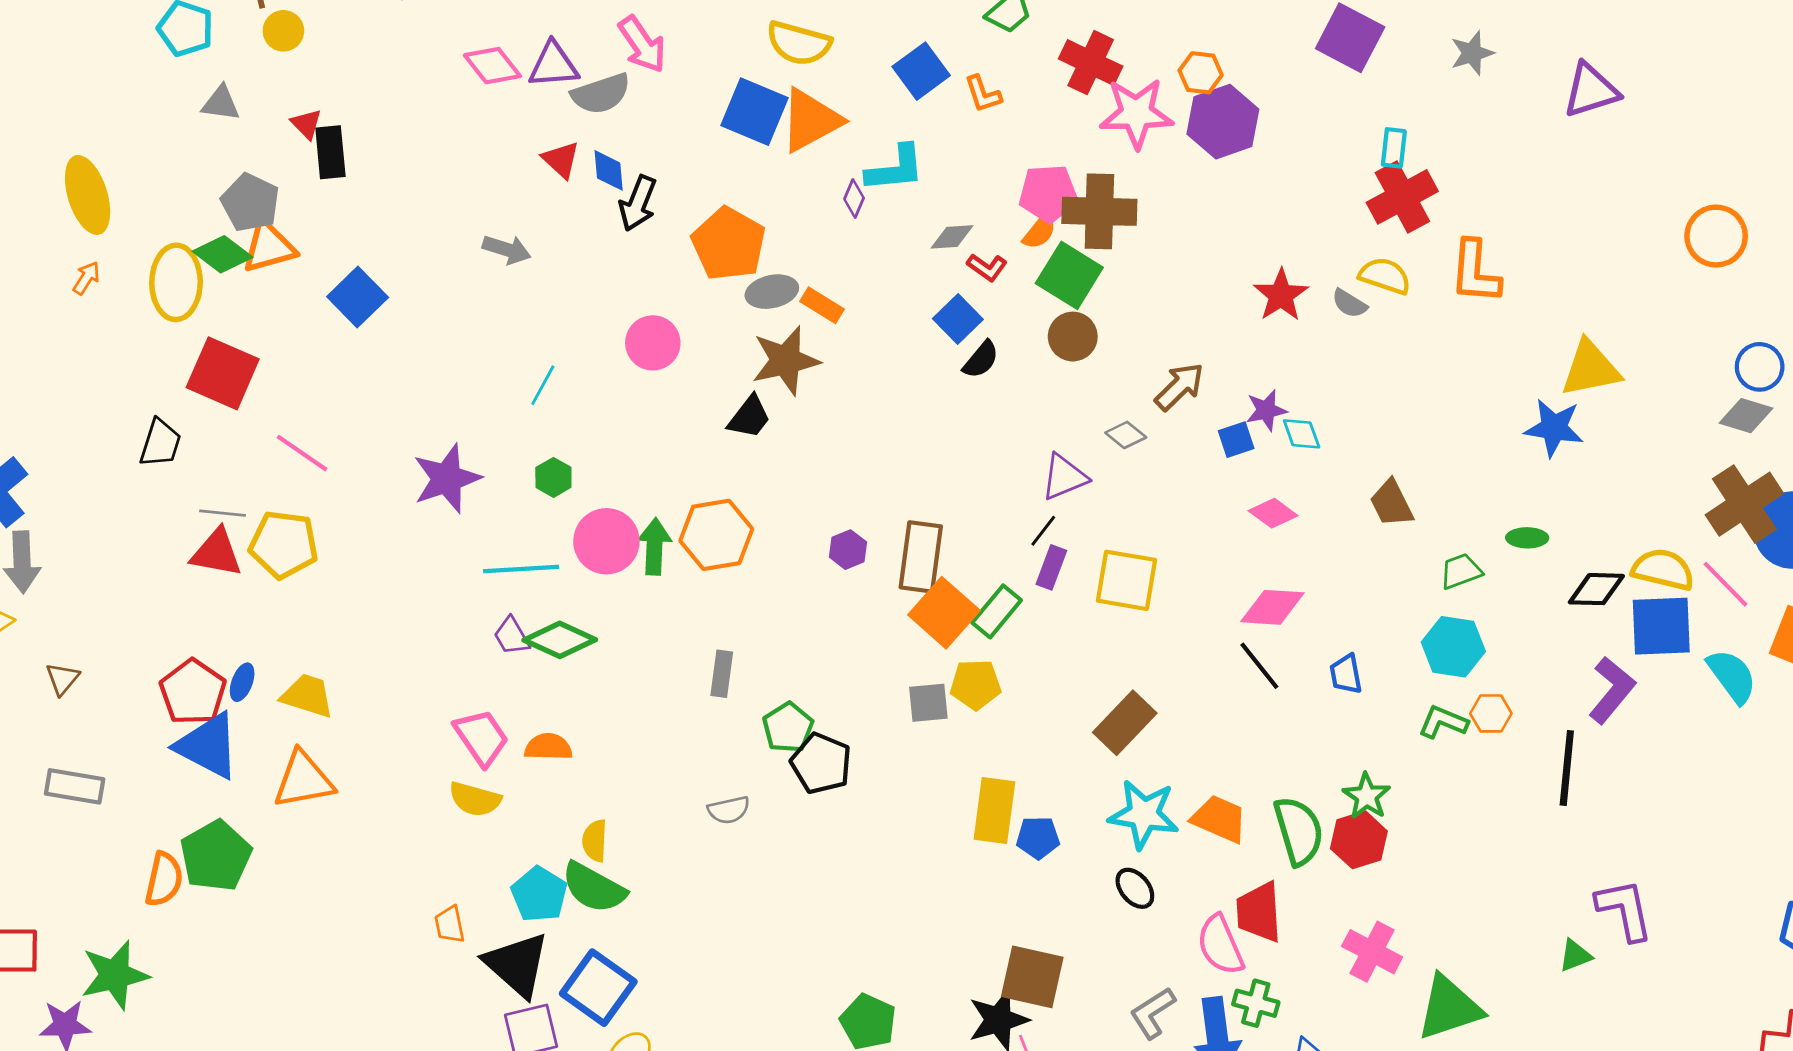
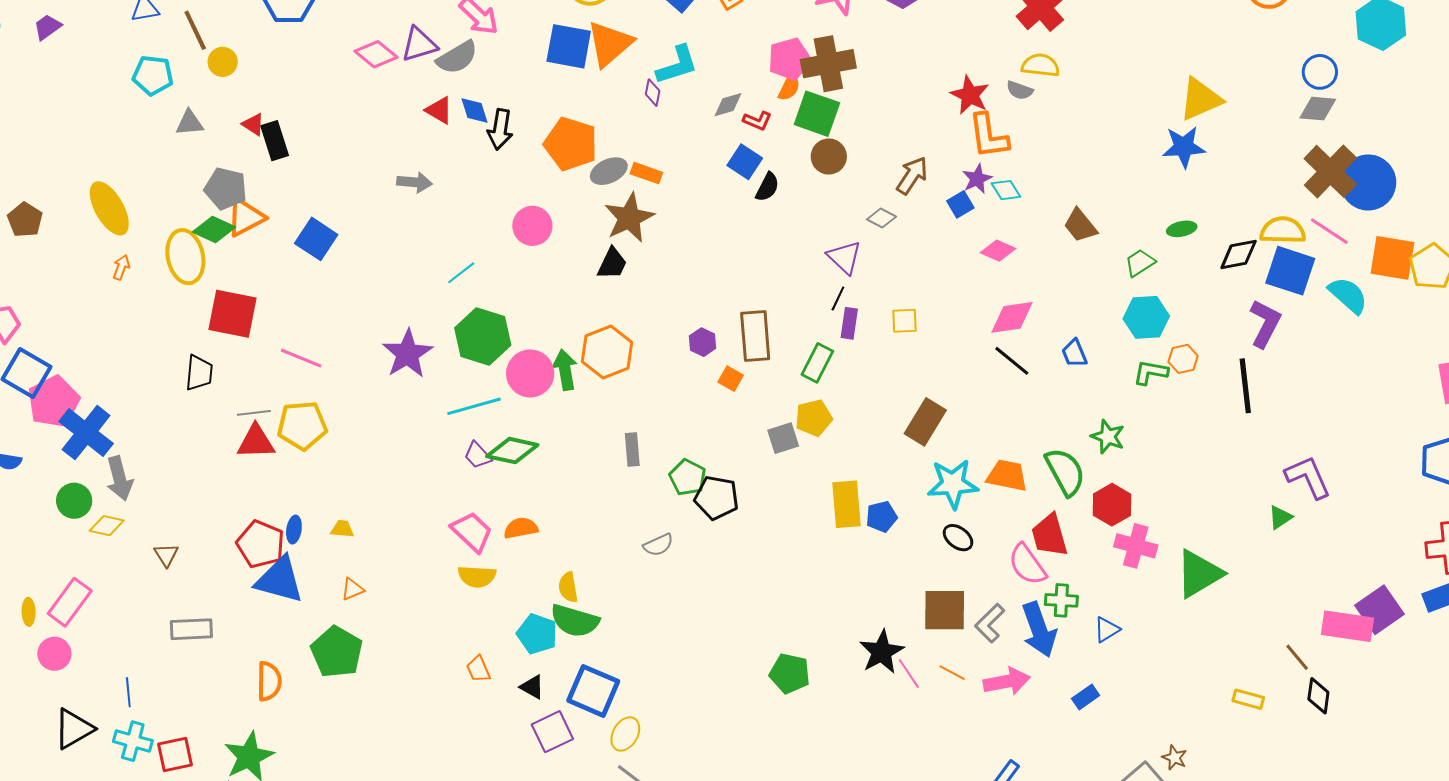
orange L-shape: (1475, 272) -> (988, 136), moved
cyan line: (543, 385) -> (461, 273), turned 36
green hexagon: (553, 477) -> (483, 336), size x2.0
purple triangle: (1064, 477) -> (844, 257), turned -42
yellow square: (1126, 580) -> (905, 321), size x0.6
orange square: (944, 613) -> (731, 379), moved, size x0.5
blue square: (1661, 626) -> (1290, 271), turned 33
yellow trapezoid: (307, 696) -> (342, 529), size x0.6
orange triangle: (303, 780) -> (352, 589), size x0.5
red hexagon: (1359, 840) -> (1112, 505), moved
green pentagon: (216, 856) -> (337, 652), moved
black triangle: (517, 965) -> (532, 687), size x0.5
brown square: (1032, 977) -> (945, 610), moved

